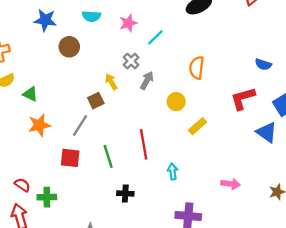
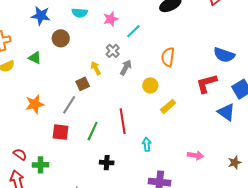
blue semicircle: (263, 64) -> (224, 55), size x1.5
green triangle: (30, 94) -> (35, 58), moved
green line: (108, 156) -> (93, 131), turned 42

